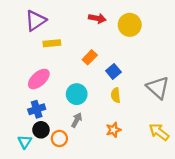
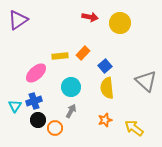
purple triangle: (36, 21) -> (18, 20), moved
yellow rectangle: (52, 43) -> (60, 56), moved
yellow semicircle: (116, 95) -> (107, 88), size x1.5
yellow arrow: (159, 132) -> (134, 128), moved
cyan triangle: (25, 142) -> (15, 106), moved

